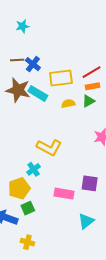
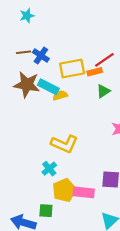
orange rectangle: (92, 86) -> (95, 72), moved
yellow semicircle: (68, 104) -> (60, 95), moved
yellow pentagon: (19, 188) -> (64, 190), moved
green square: (28, 208) -> (46, 211), turned 32

